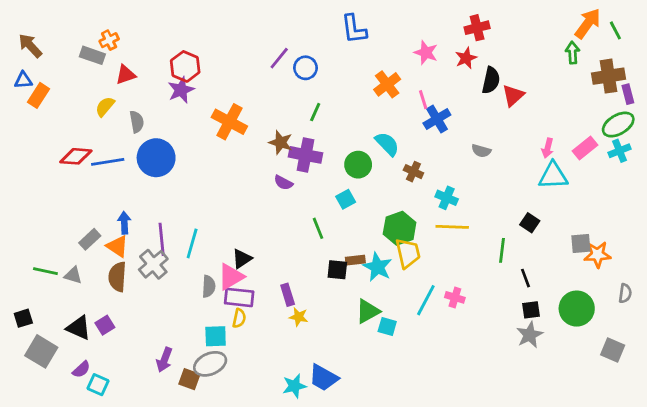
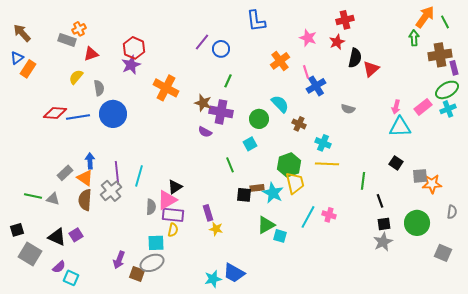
blue triangle: (23, 80) -> (17, 58), turned -32
black square: (530, 223) -> (396, 163), moved

